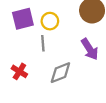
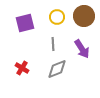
yellow circle: (50, 21) -> (57, 17), moved
gray line: (43, 43) -> (53, 44), moved

